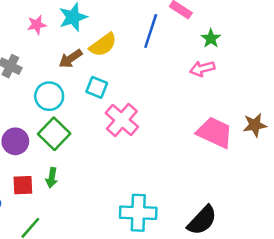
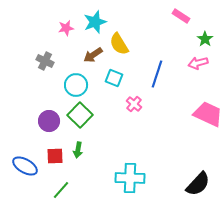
blue line: (151, 31) -> (157, 74), moved
yellow semicircle: (103, 45) -> (119, 44), turned 95
pink cross: (122, 120) -> (134, 104), size x0.6
cyan cross: (138, 213) -> (130, 178), moved

